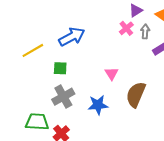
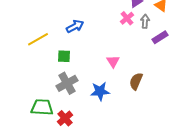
blue arrow: (72, 37) -> (75, 26), size x0.7
brown semicircle: (136, 94) -> (136, 81), size x0.7

